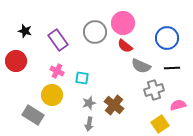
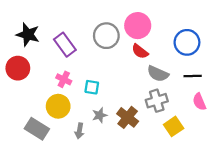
black star: (25, 31) -> (28, 35), size x1.5
gray cross: (154, 90) -> (157, 101), moved
pink semicircle: (178, 105) -> (199, 102), moved, turned -98
gray arrow: (89, 124) -> (79, 131), moved
yellow square: (160, 124) -> (174, 126), moved

